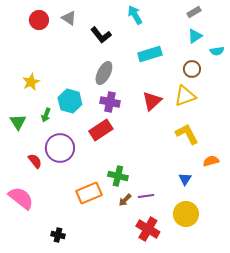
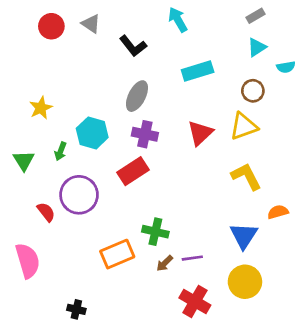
blue triangle: (185, 179) -> (244, 236), size x1.6
pink semicircle: (21, 198) -> (28, 261), turned 36

